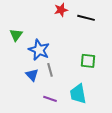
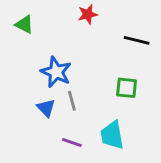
black line: (86, 18) -> (137, 40), moved
green triangle: (16, 35) -> (24, 24), moved, turned -40

